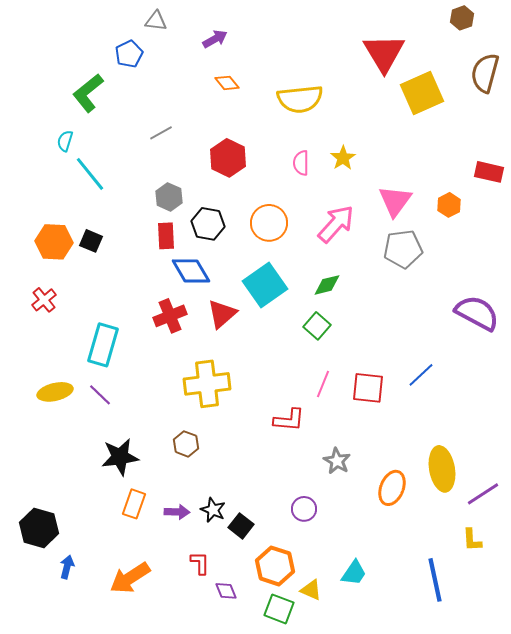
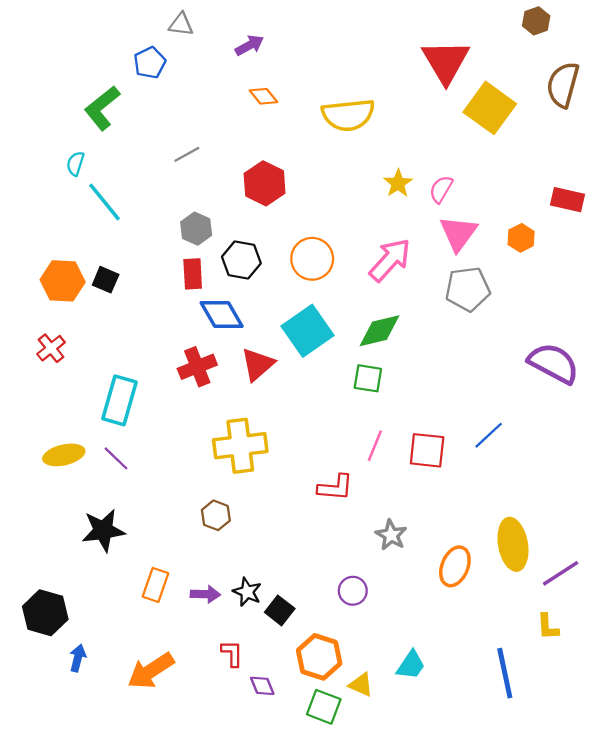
yellow square: (422, 93) -> (490, 108), turned -30
pink semicircle: (301, 163) -> (441, 189), moved, turned 30
green diamond: (327, 285) -> (379, 331), size x1.4
green square: (317, 326) -> (368, 378), turned -32
black star: (120, 457) -> (103, 530), moved

